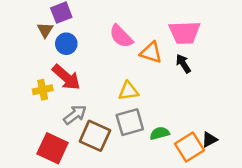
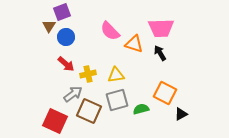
red arrow: (66, 77) -> (66, 64), size x0.7
yellow cross: (43, 90) -> (88, 74), moved
orange square: (190, 147) -> (165, 93), moved, turned -30

